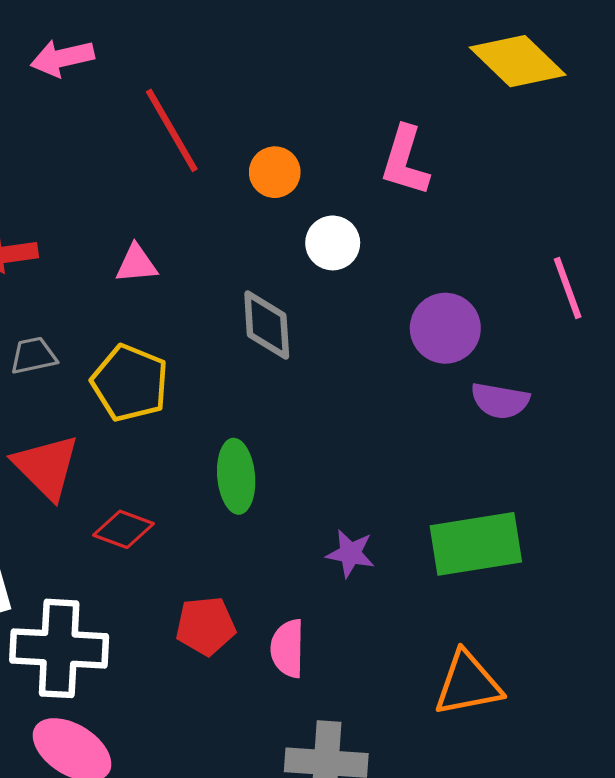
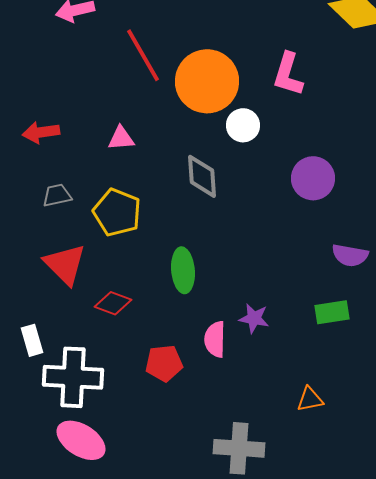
orange circle: (275, 172) -> (207, 81), size x2.0
purple semicircle: (500, 401) -> (350, 255), moved
green rectangle: (476, 544) -> (332, 312), size x0.6
pink semicircle: (288, 648) -> (215, 339), moved
orange triangle: (468, 684) -> (310, 399), moved, size x0.6

